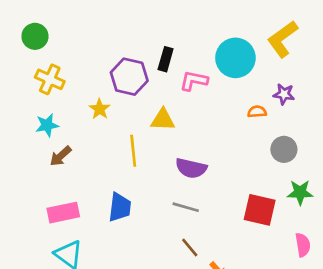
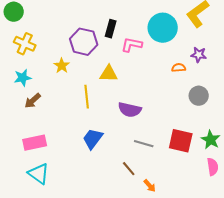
green star: (300, 192) -> (211, 140), moved, turned 30
blue trapezoid: (120, 207) -> (93, 139), moved, turned -150
gray line: (186, 207) -> (144, 144), moved

